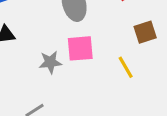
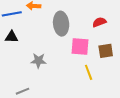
pink square: (80, 48) -> (80, 46), moved

